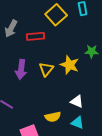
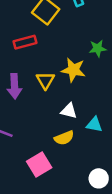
white triangle: (77, 101) -> (69, 111), moved
cyan triangle: (77, 123) -> (94, 125), moved

